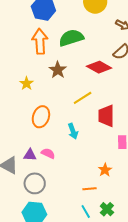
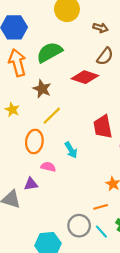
yellow line: (83, 98) -> (52, 116), moved
pink semicircle: (48, 153) -> (48, 167), moved
gray circle: (35, 183) -> (79, 226), moved

